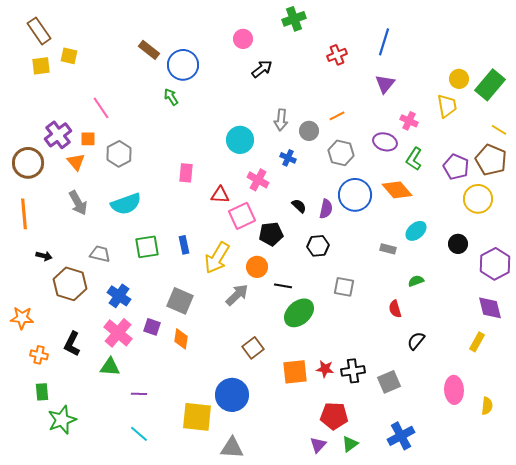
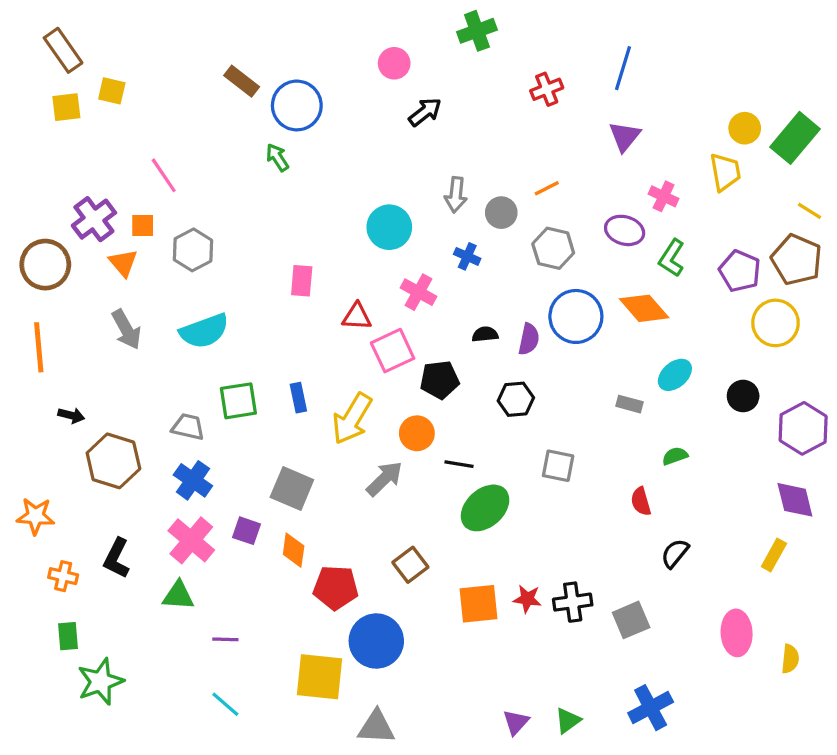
black semicircle: (299, 206) -> (485, 334), turned -49
gray trapezoid: (100, 254) -> (188, 427), moved
red pentagon: (334, 416) -> (336, 587), moved

